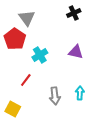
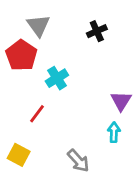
black cross: (74, 13) -> (97, 31), moved
purple triangle: (76, 52) -> (121, 101), moved, turned 49
gray arrow: (55, 96) -> (78, 161), moved, turned -36

